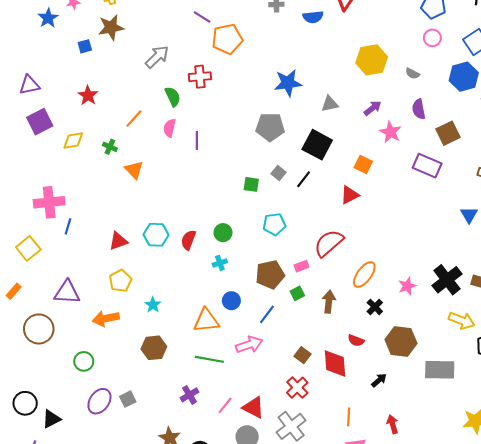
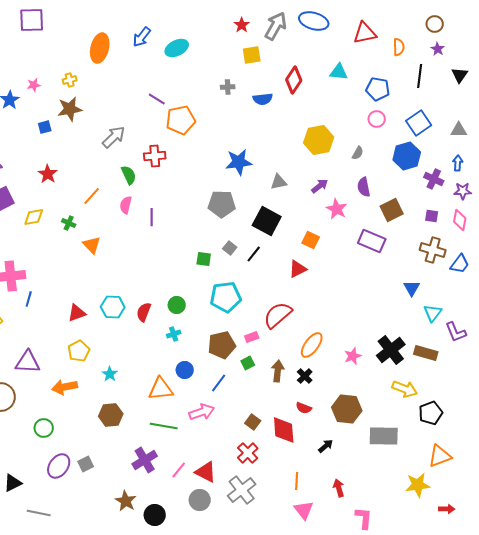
gray semicircle: (412, 73) -> (358, 153), turned -88
cyan pentagon: (274, 224) -> (226, 297), size x1.4
black cross: (375, 307) -> (305, 376), moved
purple cross: (189, 395) -> (145, 460), size x1.4

